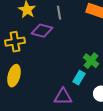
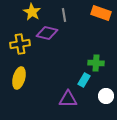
green cross: (91, 61) -> (96, 63), turned -35

